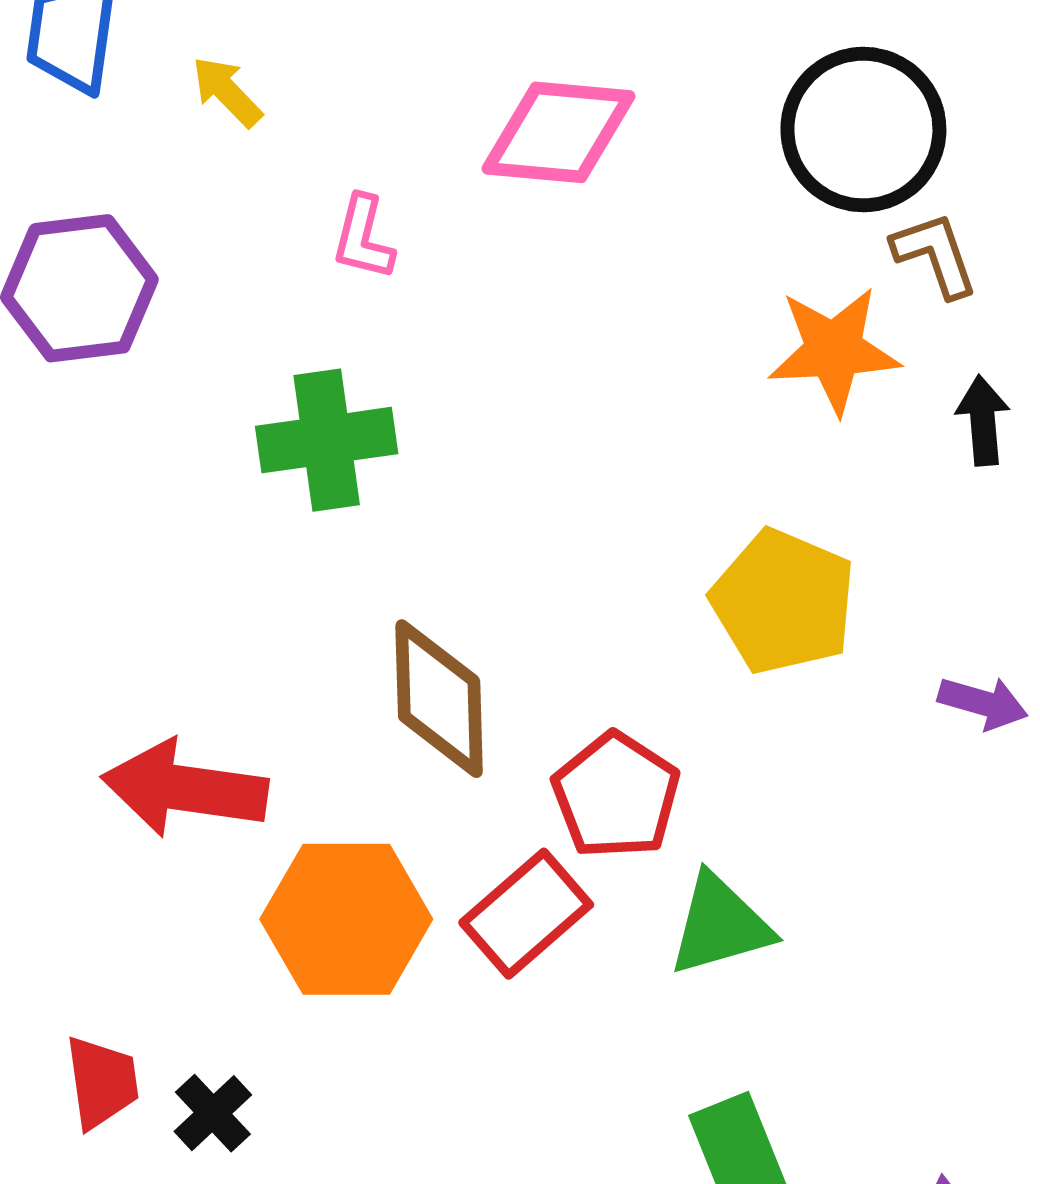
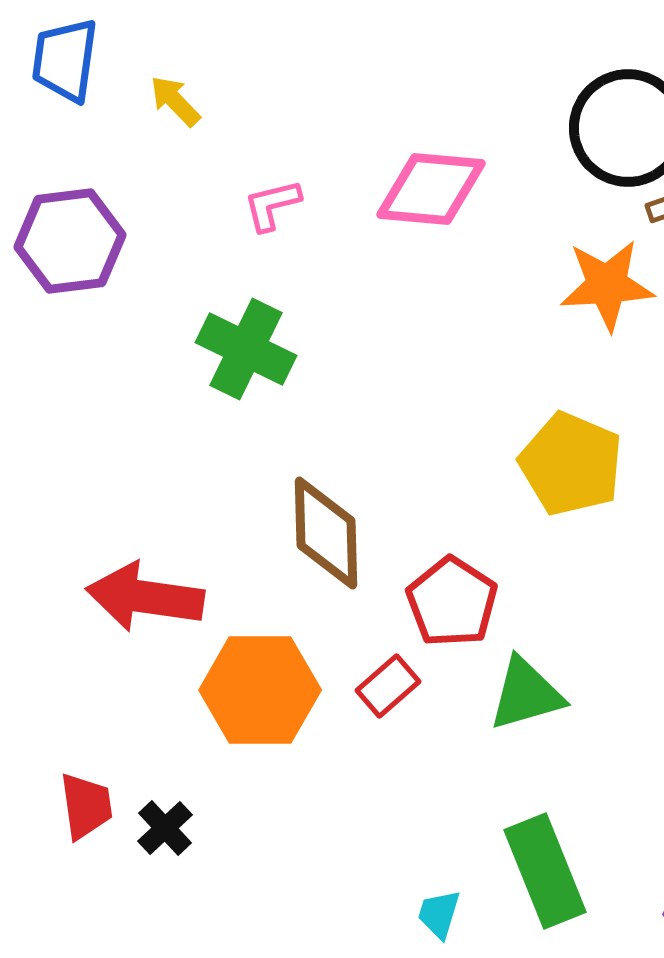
pink diamond: (558, 132) -> (431, 189), moved
pink L-shape: (363, 238) -> (272, 205), turned 62
green cross: (327, 440) -> (246, 349), turned 34
red rectangle: (526, 914) -> (388, 686), size x0.7

